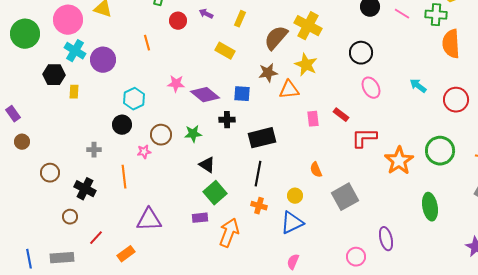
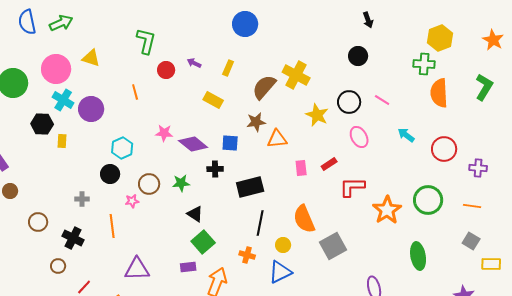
pink line: (402, 14) -> (382, 100), moved
yellow star: (306, 65) -> (317, 115), moved
red rectangle: (341, 115) -> (329, 164), turned -70
orange semicircle: (316, 170) -> (304, 219), size x1.8
black line: (258, 174) -> (260, 223), moved

